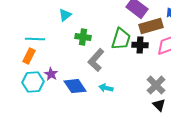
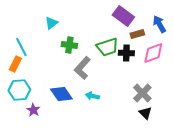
brown rectangle: (151, 26) -> (137, 34), size x0.6
cyan line: (35, 39) -> (21, 47), turned 60
green trapezoid: (121, 39) -> (107, 47), turned 55
purple star: (51, 74) -> (33, 110), moved

